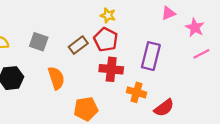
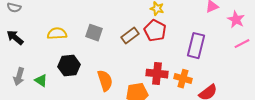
red cross: (111, 69) -> (157, 74), moved
orange semicircle: (56, 78) -> (105, 81), moved

